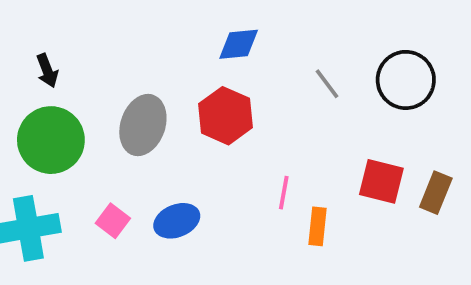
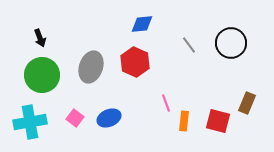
red square: (381, 181) -> (218, 121), moved
pink line: (284, 193) -> (166, 103), turned -30

